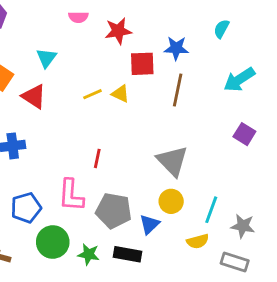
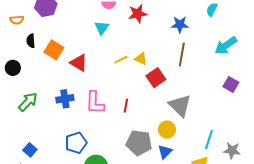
cyan triangle: (46, 58) -> (102, 28), moved
red square: (142, 64) -> (156, 78), moved, turned -30
pink L-shape: (71, 195) -> (95, 103), moved
yellow circle: (171, 201) -> (167, 130), moved

